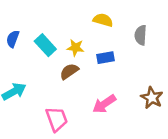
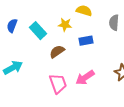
yellow star: (75, 48) -> (65, 25), moved
pink trapezoid: (57, 119) -> (58, 84), moved

